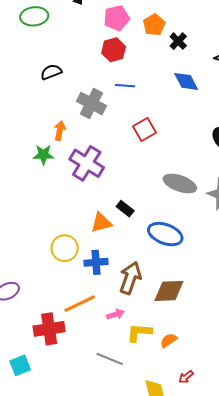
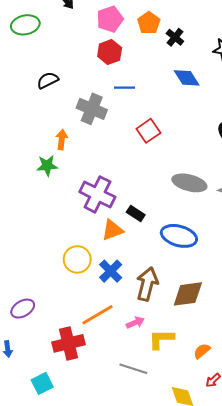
purple cross: (87, 163) -> (97, 194), moved
blue cross: (96, 262) -> (111, 271), turned -35
orange semicircle: (169, 340) -> (202, 351), moved

